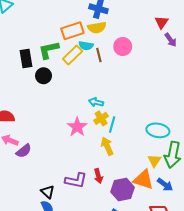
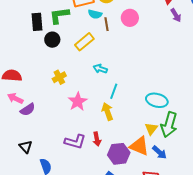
yellow rectangle: (73, 55) -> (84, 42), moved
yellow cross: (101, 118) -> (59, 77), moved
pink star: (77, 127) -> (78, 101), moved
black triangle: (48, 192) -> (26, 147), moved

